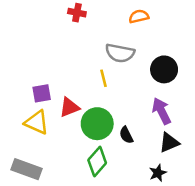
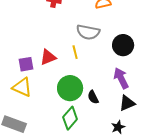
red triangle: (69, 107) -> (48, 57), moved

